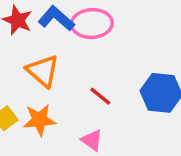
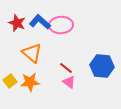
pink triangle: (92, 140) -> (69, 82), moved

